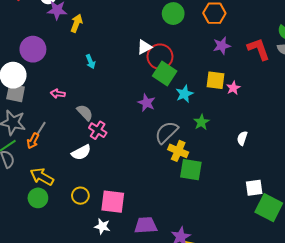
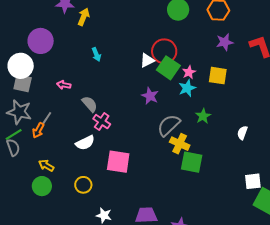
white triangle: (144, 47) -> (147, 60), moved
pink star: (233, 88) -> (189, 72), moved
yellow arrow: (42, 177) -> (46, 165), size x0.7
pink square: (113, 202) -> (118, 162), moved

